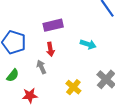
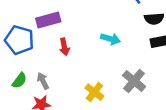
purple rectangle: (53, 25) -> (48, 20), moved
gray arrow: (41, 67) -> (43, 81), moved

